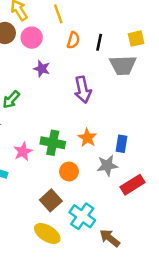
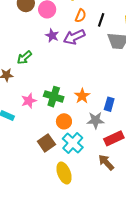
purple arrow: (83, 90) -> (74, 37), moved, turned 70
cyan cross: (82, 216) -> (73, 143), moved
yellow ellipse: (47, 233) -> (64, 173), moved, turned 30
brown arrow: (110, 238) -> (106, 162), moved

